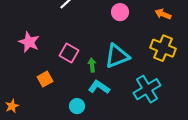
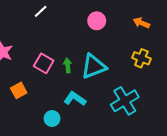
yellow cross: (163, 48) -> (141, 58), size x0.7
green arrow: (92, 65) -> (68, 65), moved

